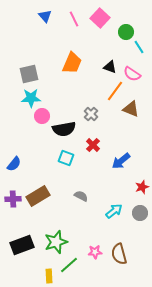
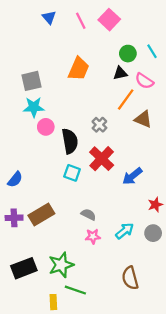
green circle: (126, 32) -> (128, 54), moved
black triangle: (110, 67) -> (120, 73), turned -32
black semicircle: (64, 129) -> (70, 141), turned -90
red cross: (93, 145) -> (102, 159), size x1.6
pink star: (95, 252) -> (93, 236), moved
green line: (69, 265) -> (75, 290), turned 60

